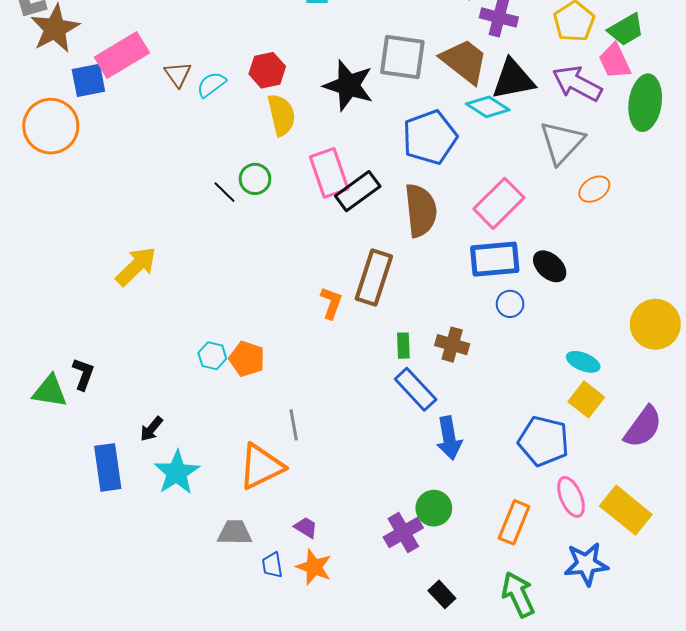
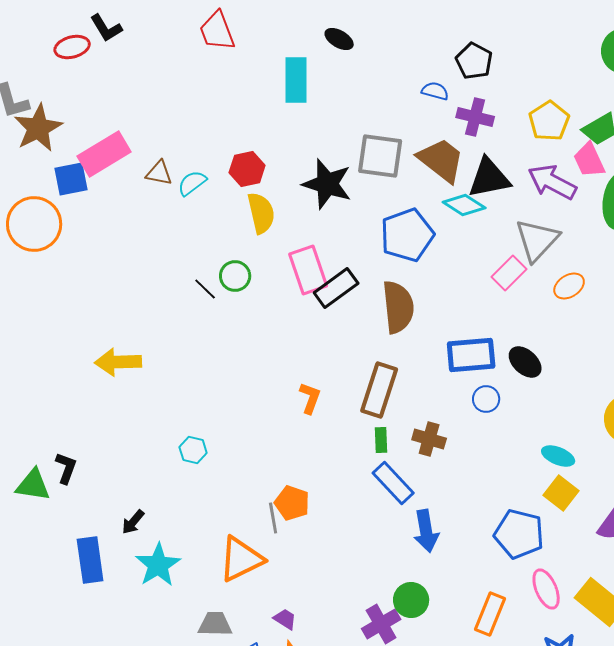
brown triangle: (178, 74) -> (159, 173), turned -44
pink rectangle: (499, 203) -> (509, 273), moved, size x0.7
yellow arrow: (136, 266) -> (118, 362), turned -138
brown rectangle: (374, 277) -> (379, 390), moved
orange pentagon: (247, 359) -> (292, 503), moved

